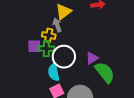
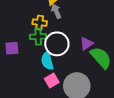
gray arrow: (57, 25) -> (56, 11), moved
purple square: (34, 46) -> (12, 48), moved

